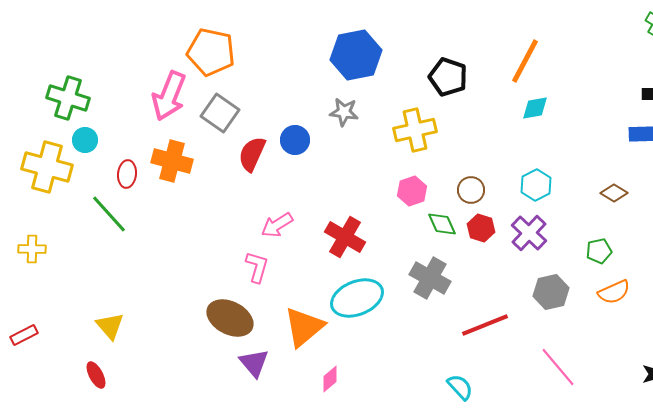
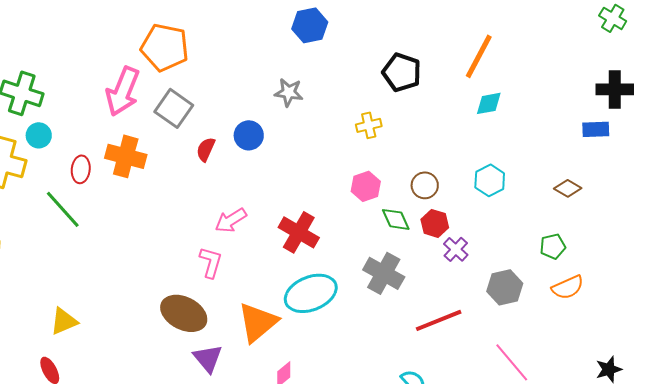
blue hexagon: (356, 55) -> (310, 25), moved, size x0.7
gray star: (344, 112) -> (289, 92), moved
yellow cross: (415, 130) -> (369, 125), size x0.6
red semicircle: (252, 154) -> (206, 149), size x0.7
purple cross: (529, 233) -> (456, 249), moved, size x0.7
yellow triangle: (110, 326) -> (64, 321), turned 48

